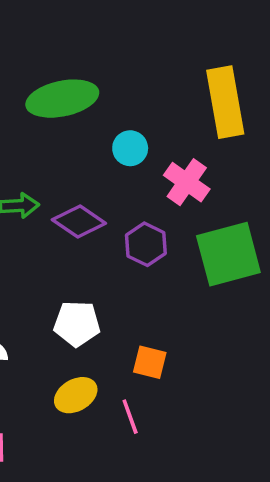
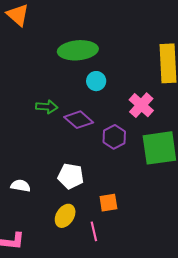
cyan circle: (130, 148) -> (96, 81), moved
orange square: (150, 362) -> (108, 203), turned -30
yellow ellipse: (76, 395) -> (65, 216), turned -35

